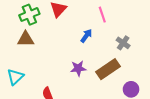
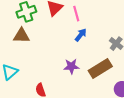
pink line: (102, 15) -> (76, 14), moved

